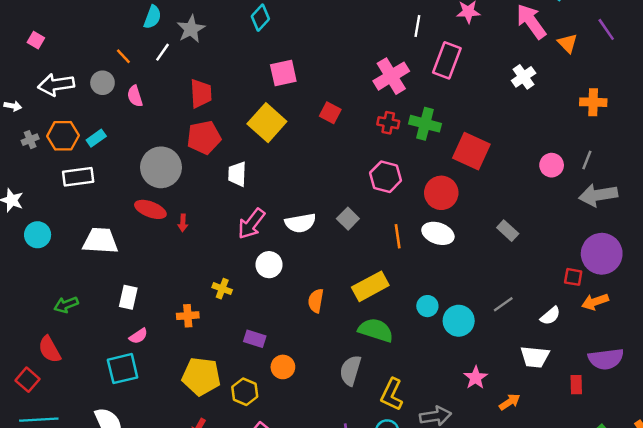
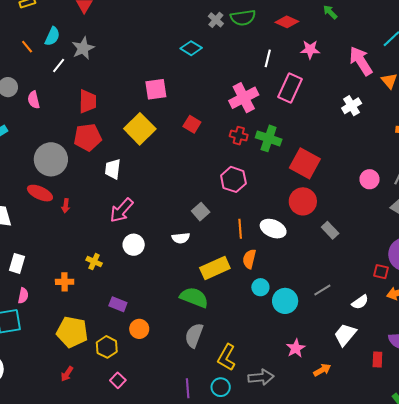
cyan diamond: (260, 18) -> (191, 48), moved, turned 75
orange line: (123, 56) -> (27, 47), moved
red circle: (441, 193) -> (303, 201), moved
white semicircle: (300, 223) -> (181, 238), moved, size x0.7
orange semicircle: (316, 301) -> (249, 259), moved
green semicircle: (376, 330) -> (194, 297), moved
pink semicircle: (138, 336) -> (23, 296), turned -49
white trapezoid: (535, 357) -> (345, 335), turned 120

